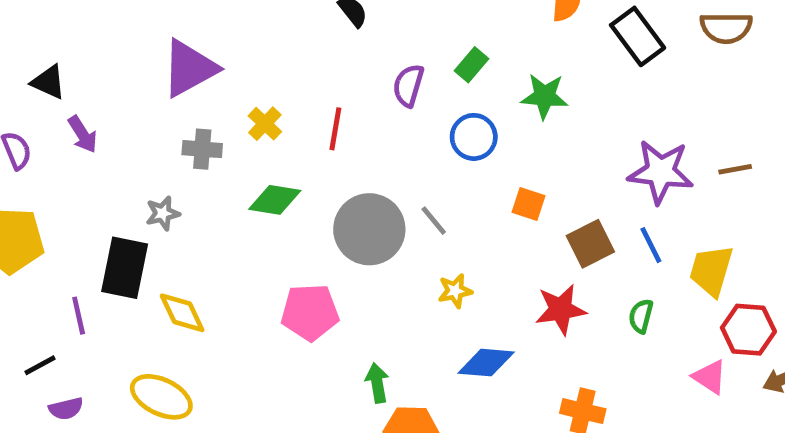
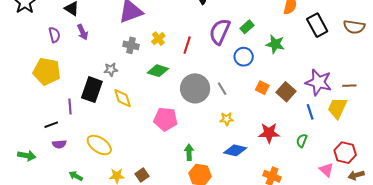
purple semicircle: (408, 85) -> (220, 32), size x1.5
brown square: (590, 244) -> (286, 92), moved, turned -30
yellow trapezoid: (711, 271) -> (337, 108), moved
yellow diamond: (182, 313) -> (123, 98), moved

